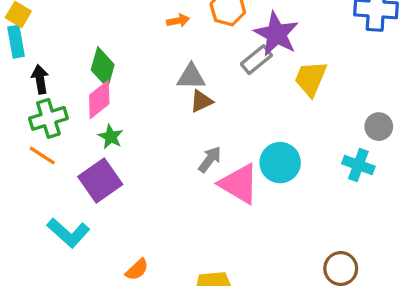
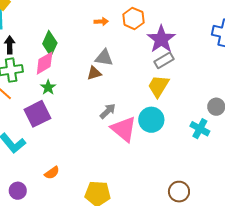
gray rectangle: (256, 60) -> (164, 60), moved
yellow trapezoid: (311, 79) -> (158, 86), moved
brown triangle: (201, 101) -> (94, 73), moved

